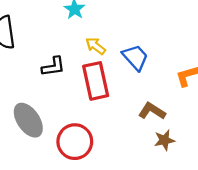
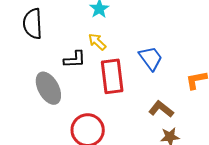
yellow arrow: (96, 46) -> (97, 42), moved
gray ellipse: (28, 120) -> (48, 88), moved

